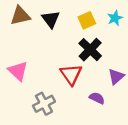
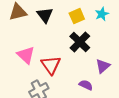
pink triangle: (18, 71) -> (26, 55), moved
red triangle: (71, 74) -> (51, 65), moved

